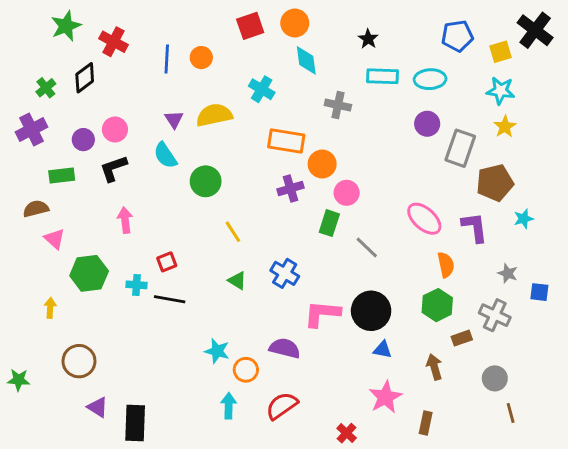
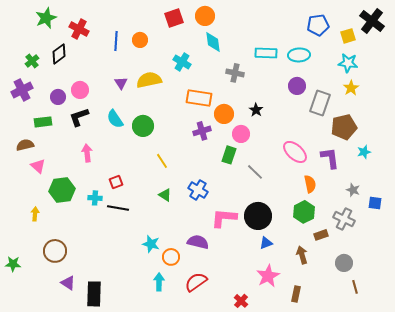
black star: (368, 39) -> (256, 110), moved
cyan semicircle: (165, 155) -> (115, 119), moved
blue triangle: (383, 350) -> (266, 243), turned -32

